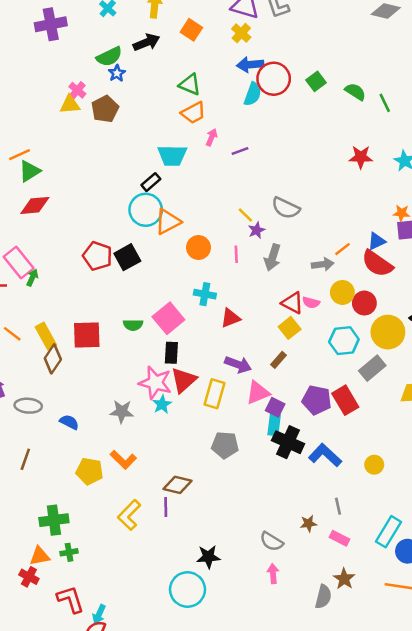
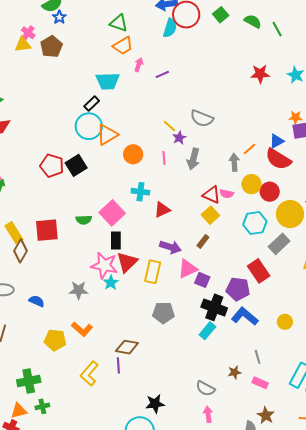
gray arrow: (323, 264) -> (234, 162), turned -84
purple pentagon: (317, 400) -> (238, 289), moved
cyan rectangle: (274, 425) -> (207, 331), moved, turned 36

